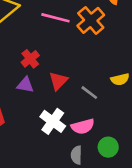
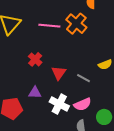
purple triangle: (25, 85) -> (35, 93), moved

